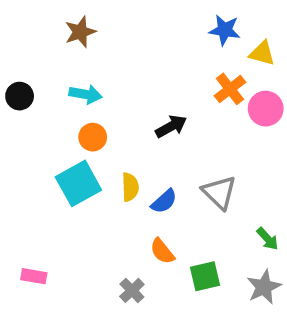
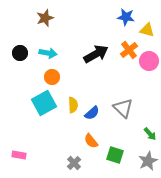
black circle: (20, 96) -> (20, 53), moved
black arrow: (171, 126) -> (96, 54), moved, size x1.4
green square: (205, 276) -> (115, 155), turned 30

